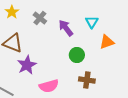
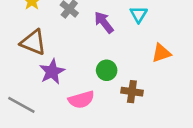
orange triangle: (107, 42) -> (161, 53), moved
green circle: (77, 55) -> (107, 70), moved

